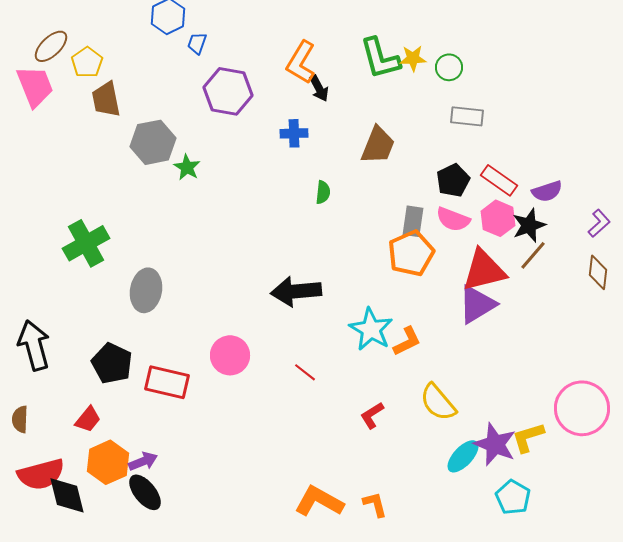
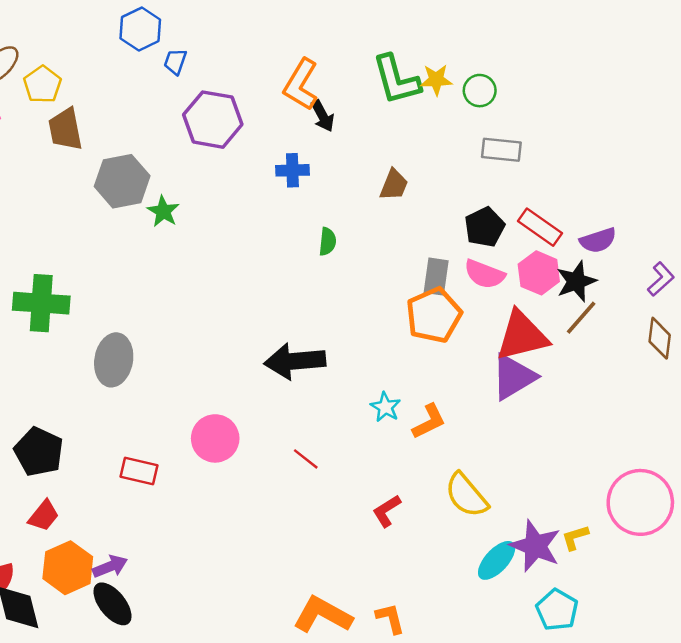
brown trapezoid: (378, 145) -> (394, 185), size x0.7
green cross: (86, 243) -> (41, 303), turned 33
cyan star: (371, 329) -> (385, 407), size x0.6
black pentagon: (112, 363) -> (39, 452), moved
red rectangle: (167, 382) -> (139, 471), size x0.7
yellow L-shape: (528, 437) -> (575, 537), size x0.7

